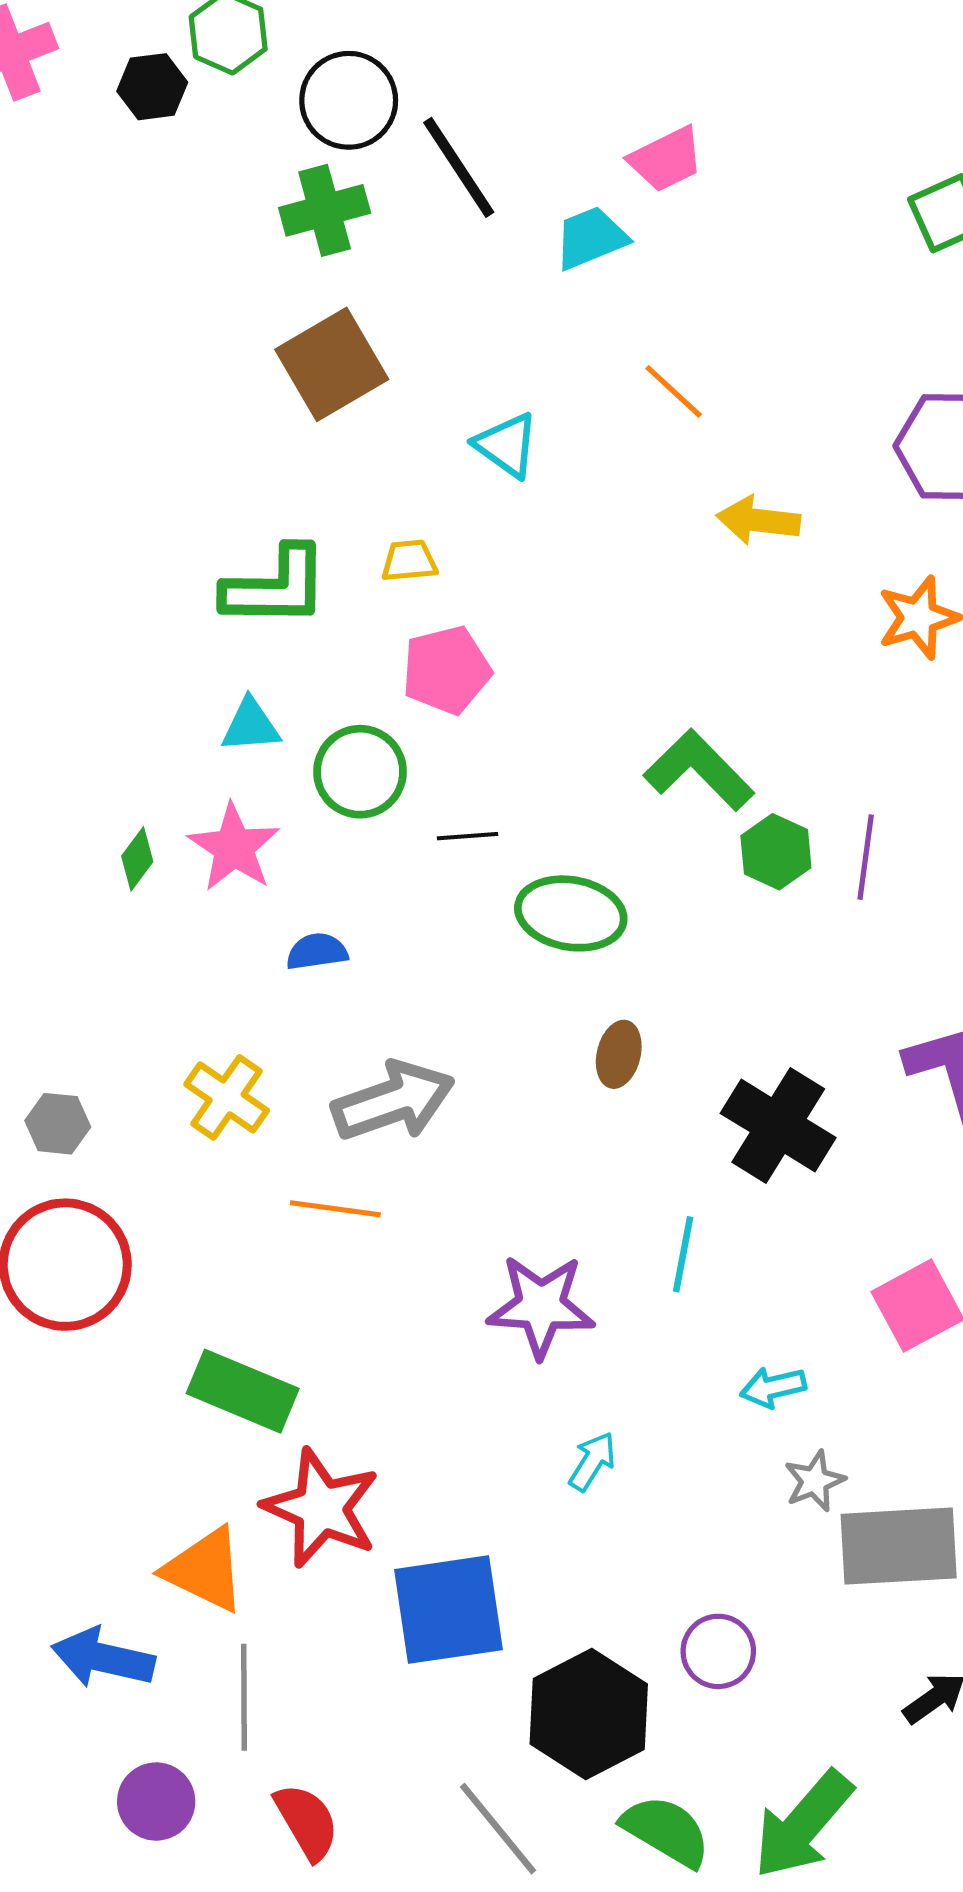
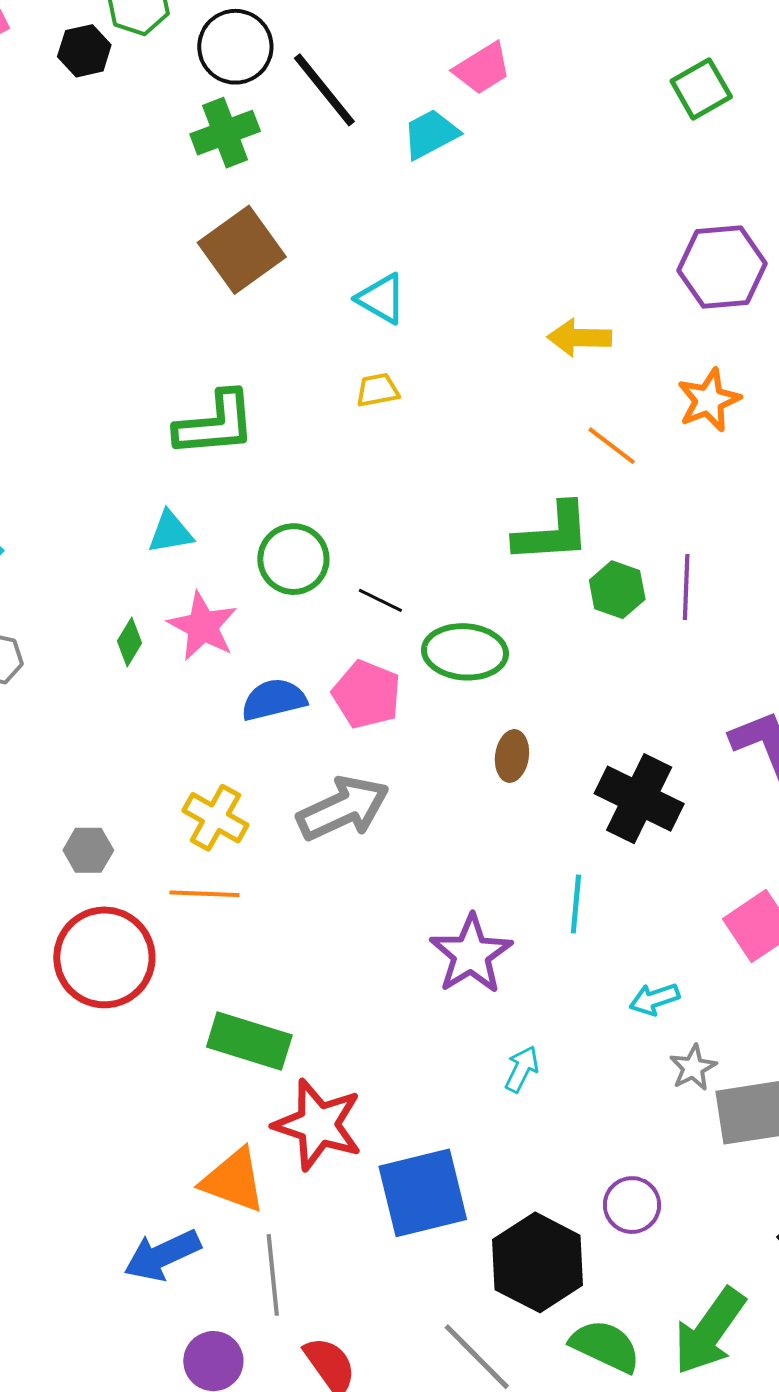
orange line: (674, 391) -> (612, 446), moved
yellow trapezoid: (409, 561) -> (377, 390), moved
pink pentagon: (446, 670) -> (367, 694), moved, turned -30
cyan triangle: (251, 725) -> (170, 532), moved
green L-shape: (699, 770) -> (552, 533), turned 136
black line: (468, 836) -> (380, 600), turned 36
blue semicircle: (317, 952) -> (274, 700), size x1.4
orange line: (335, 1209) -> (204, 894), moved
purple star: (541, 1306) -> (471, 954), turned -30
blue arrow: (103, 1658) -> (162, 1255), turned -32

